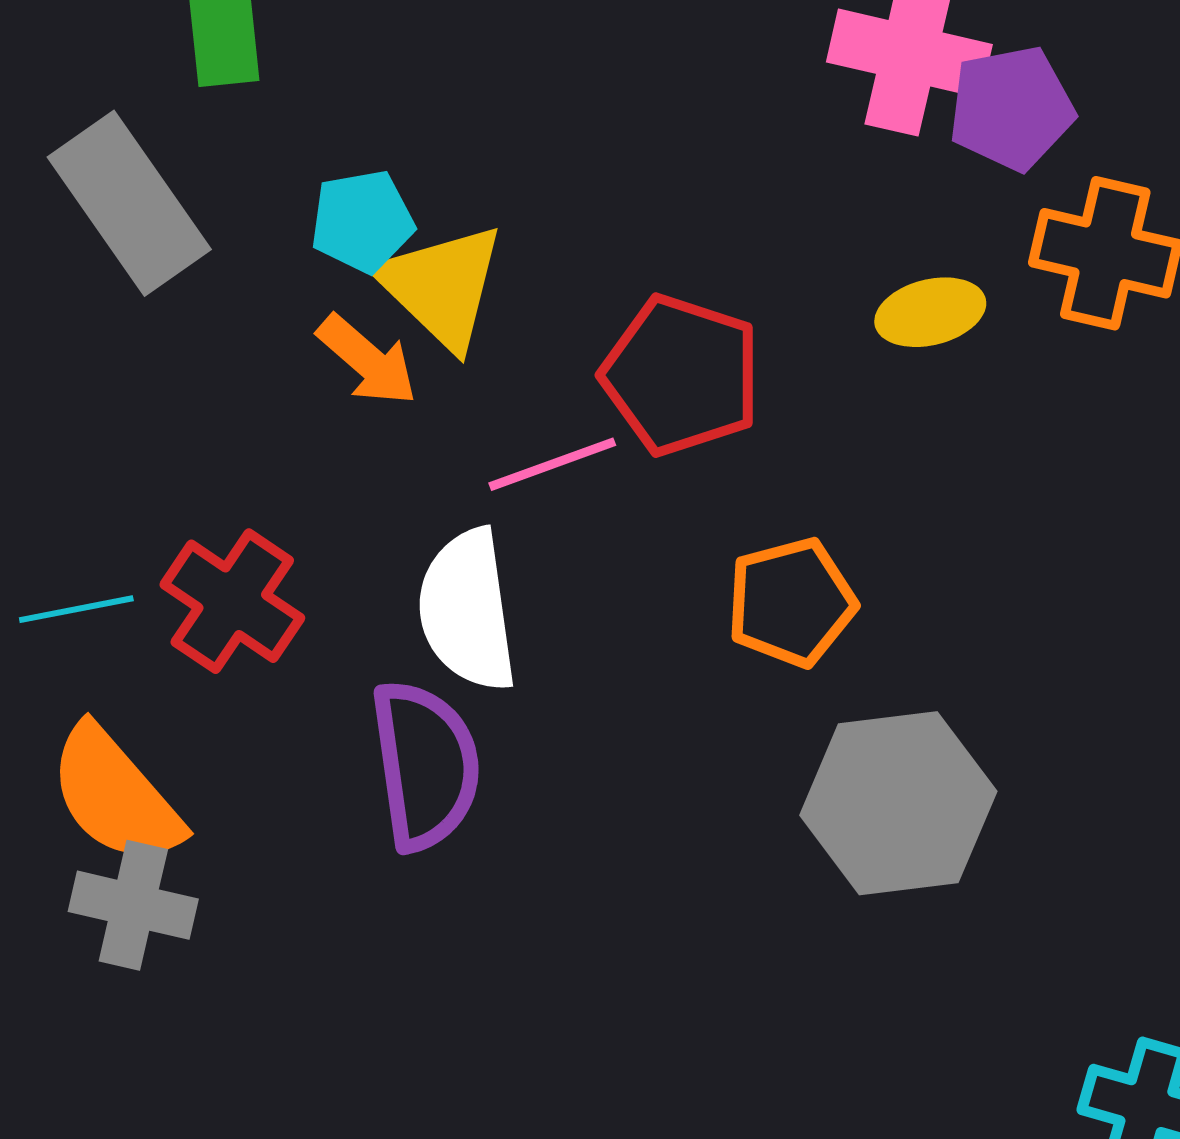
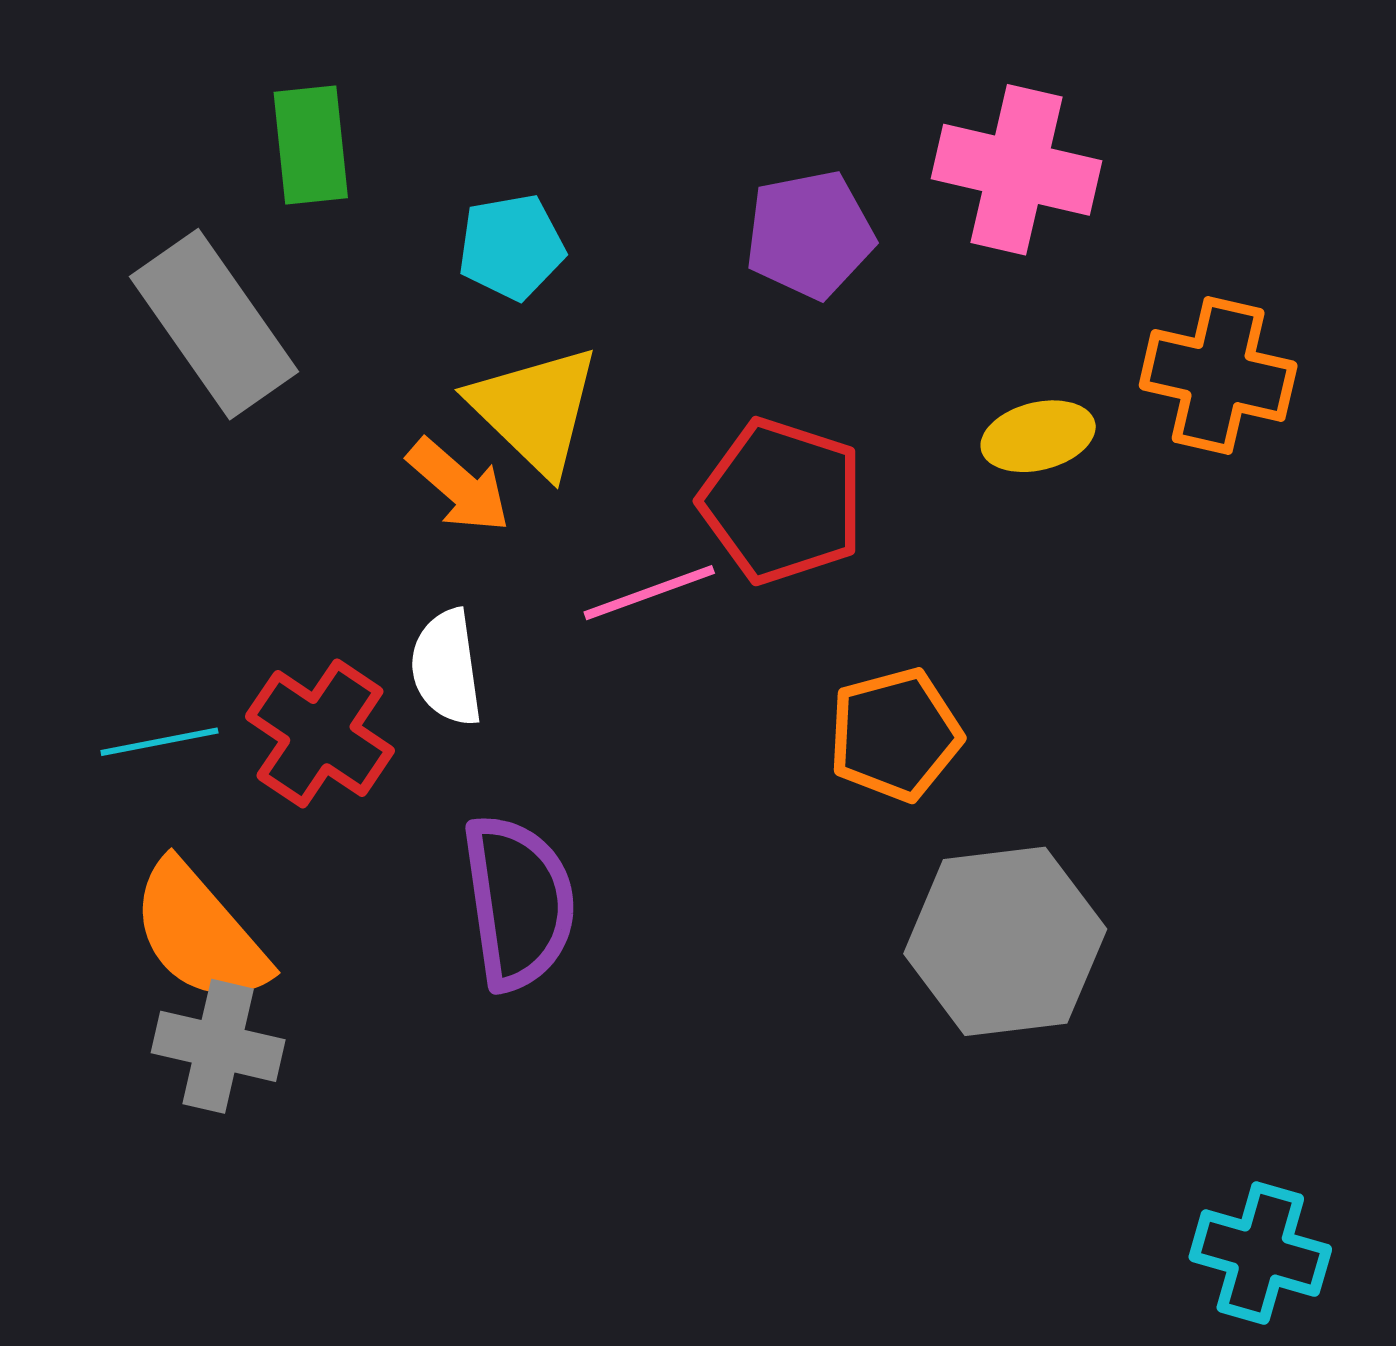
purple pentagon: (1011, 108) -> (810, 235), moved
cyan pentagon: (362, 221) -> (511, 247), moved
white semicircle: (467, 610) -> (446, 668), moved, size x0.7

